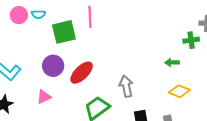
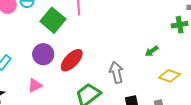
green square: (64, 32) -> (53, 20), turned -35
green arrow: (172, 62) -> (152, 51), moved, turned -32

